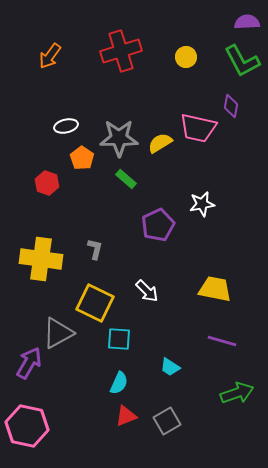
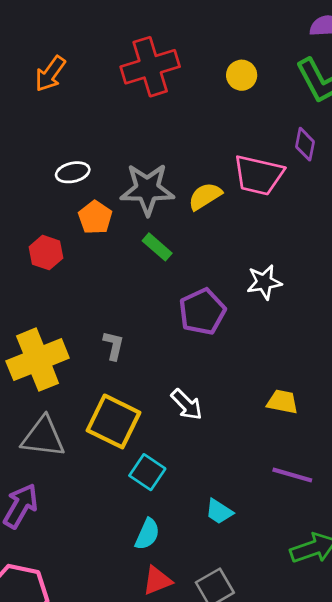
yellow cross: (41, 259) -> (38, 360), turned -30
yellow trapezoid: (215, 289) -> (282, 402), size x0.7
gray triangle: (58, 333) -> (43, 437), moved, turned 36
cyan square: (119, 339) -> (147, 472), turned 30

